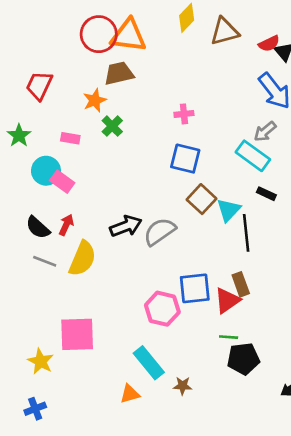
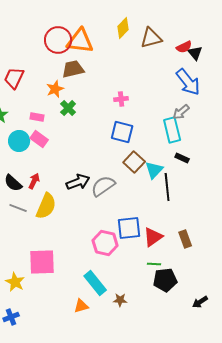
cyan rectangle: (253, 156) -> (172, 130), turned 40
pink rectangle: (62, 182) -> (39, 139), moved
brown rectangle: (241, 284) -> (185, 239), moved

